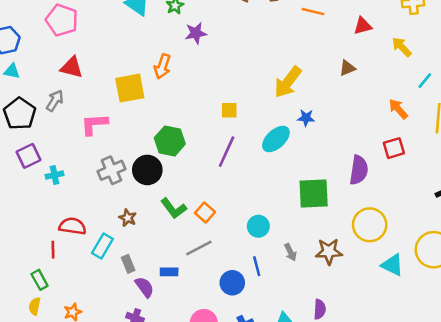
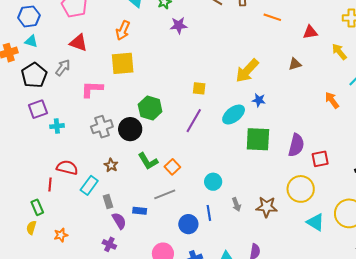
orange arrow: (162, 66) -> (123, 30), moved
red square: (394, 148) -> (320, 159), moved
green square: (314, 194) -> (258, 139), moved

